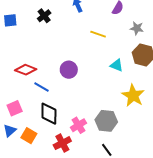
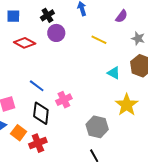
red diamond: (26, 70) -> (25, 43), moved
purple circle: (69, 70) -> (56, 33), moved
pink cross: (78, 125) -> (64, 100), moved
red cross: (62, 143) -> (38, 143), moved

